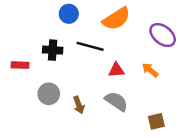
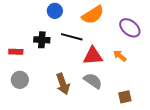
red triangle: (116, 70) -> (93, 56), size x1.5
gray circle: (49, 94) -> (20, 80), moved
brown arrow: (79, 105) -> (63, 84), size x1.5

